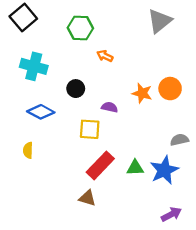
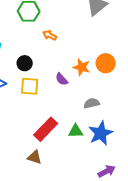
purple semicircle: (110, 107) -> (62, 79), moved, turned -144
yellow square: (90, 129) -> (30, 86), moved
gray semicircle: (179, 140) -> (92, 103), moved

